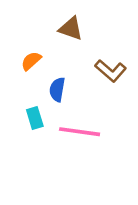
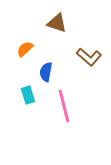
pink line: (80, 132) -> (64, 106), turned 68

